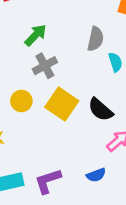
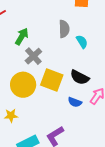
yellow circle: (21, 101) -> (23, 85), size x1.6
blue semicircle: (96, 175) -> (75, 102), moved, turned 56

